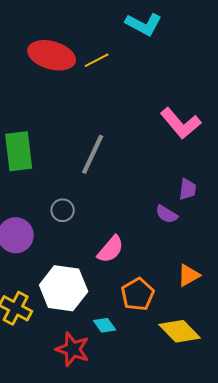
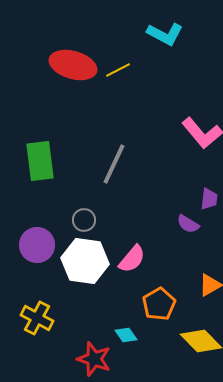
white hexagon: (64, 288) -> (85, 261), moved

